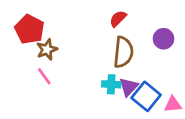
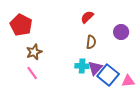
brown star: (47, 49) -> (34, 52), moved
brown semicircle: (123, 52) -> (91, 42), size x0.6
pink line: (44, 76) -> (32, 73), moved

